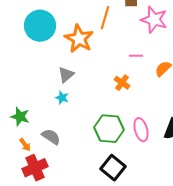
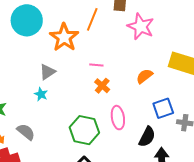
pink line: (136, 56) -> (96, 65), moved
pink ellipse: (141, 130) -> (118, 118), moved

